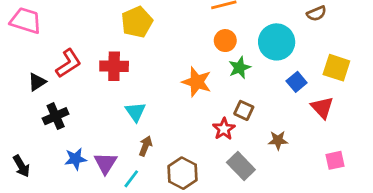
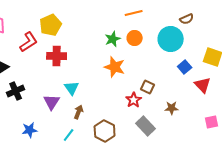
brown semicircle: (316, 13) -> (187, 19), moved
yellow pentagon: (137, 22) -> (51, 25), moved
red L-shape: (68, 63) -> (29, 42), moved
green star: (240, 68) -> (113, 39), moved
blue star: (76, 159) -> (30, 130), moved
purple triangle: (105, 163) -> (52, 102), moved

